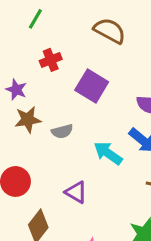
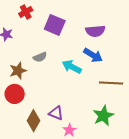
brown star: (28, 120) -> (18, 71), moved
purple triangle: (76, 192) -> (56, 113), moved

